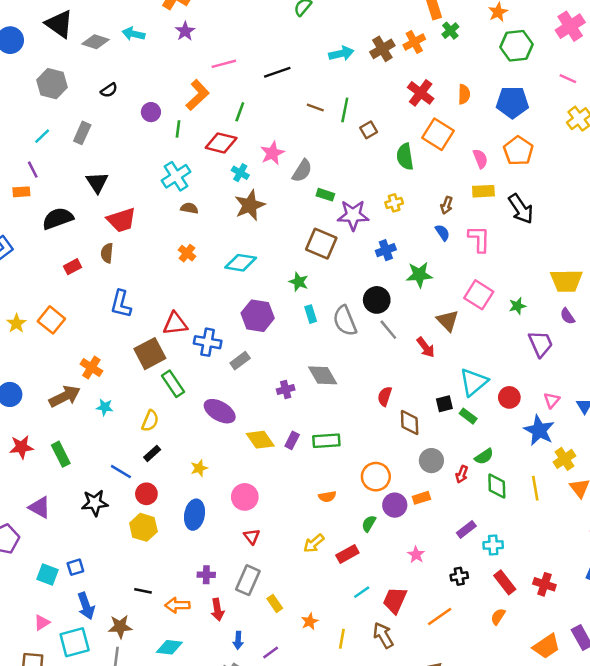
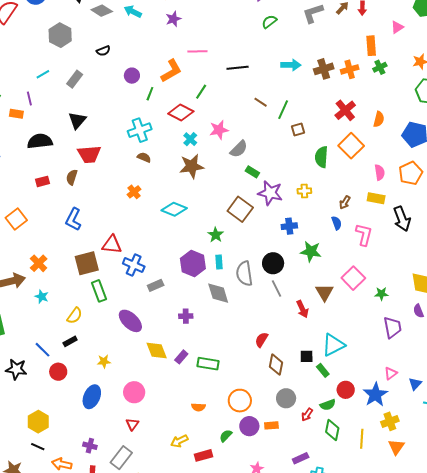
purple hexagon: (258, 316) -> (193, 263), moved
gray diamond: (323, 375) -> (218, 293), moved
red circle: (509, 397) -> (346, 390), moved
yellow hexagon: (143, 527) -> (38, 422), moved

